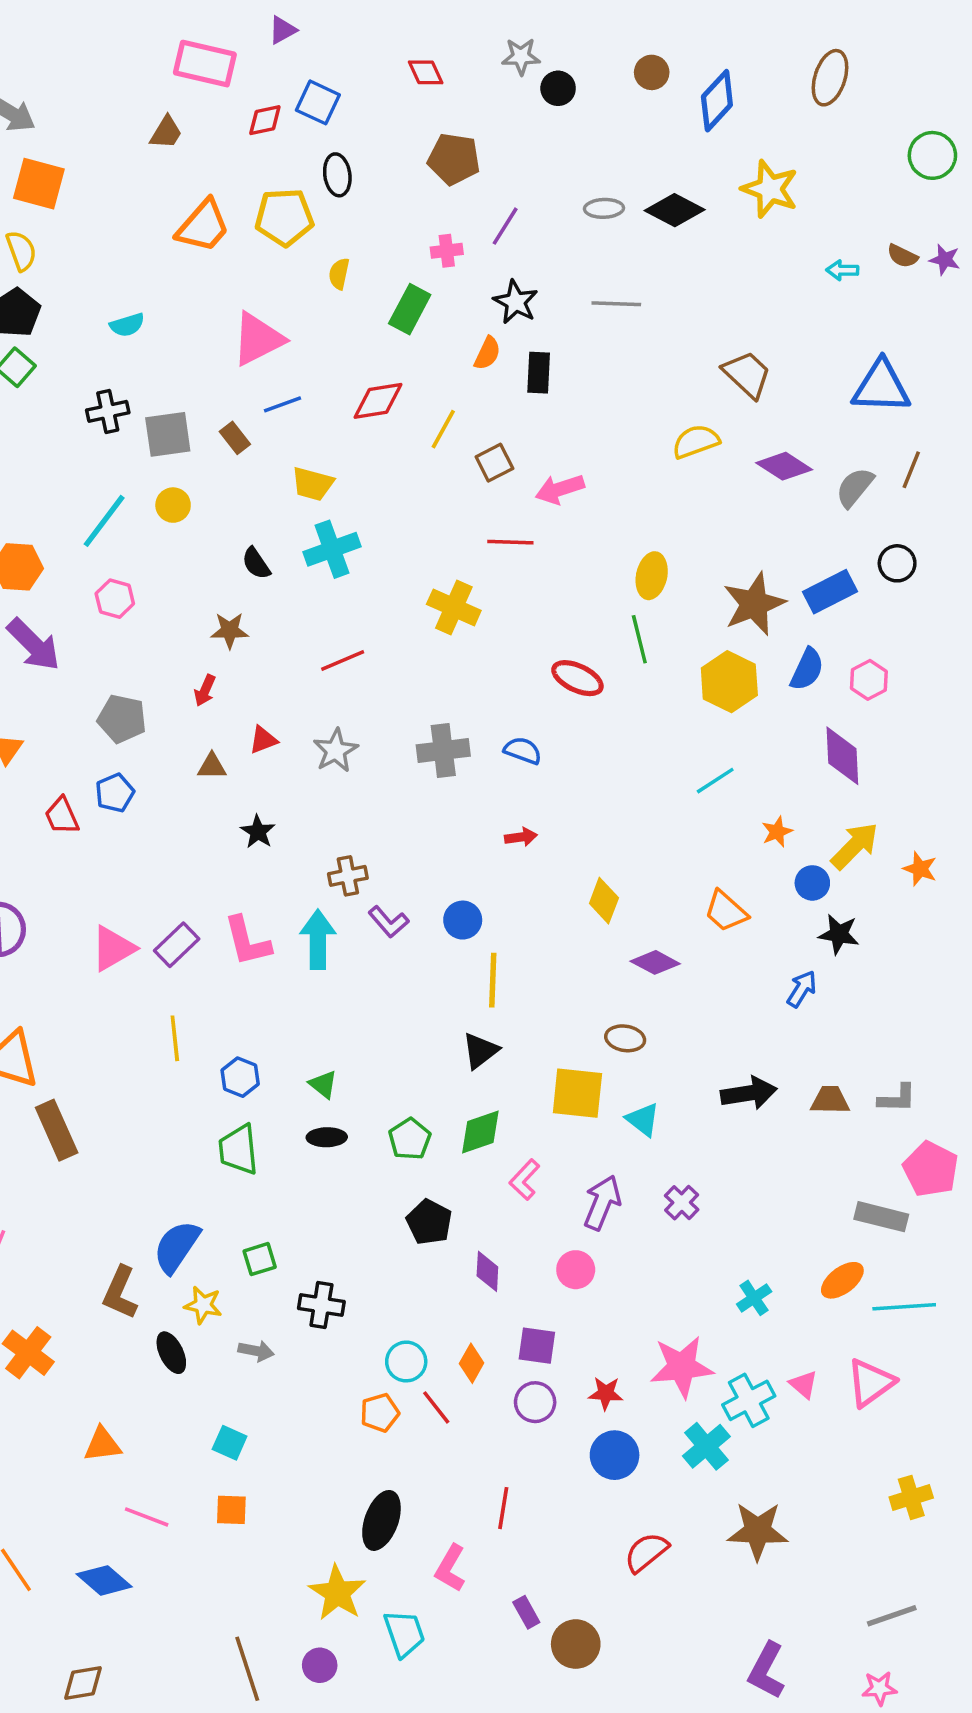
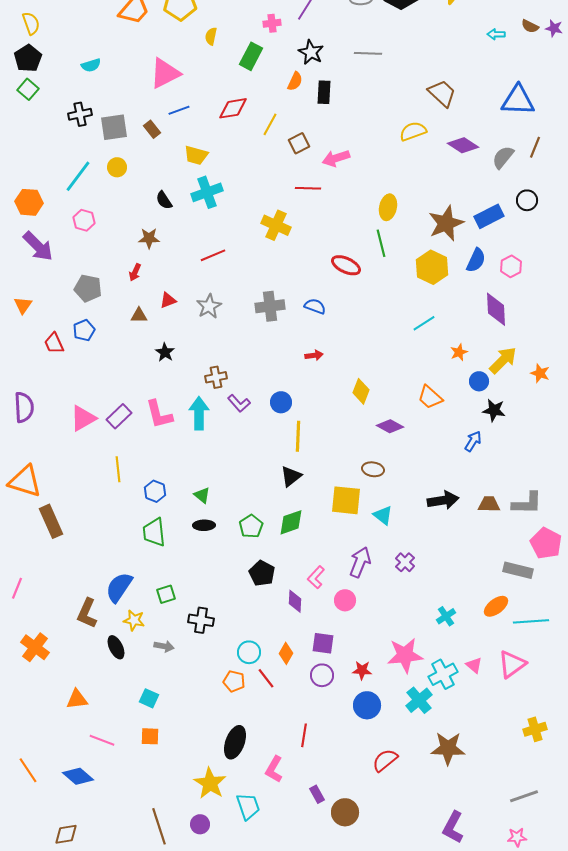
gray L-shape: (897, 1098) -> (527, 503), size x1.4
pink L-shape: (524, 1180) -> (316, 577), moved
orange pentagon: (380, 1413) -> (234, 681), turned 30

